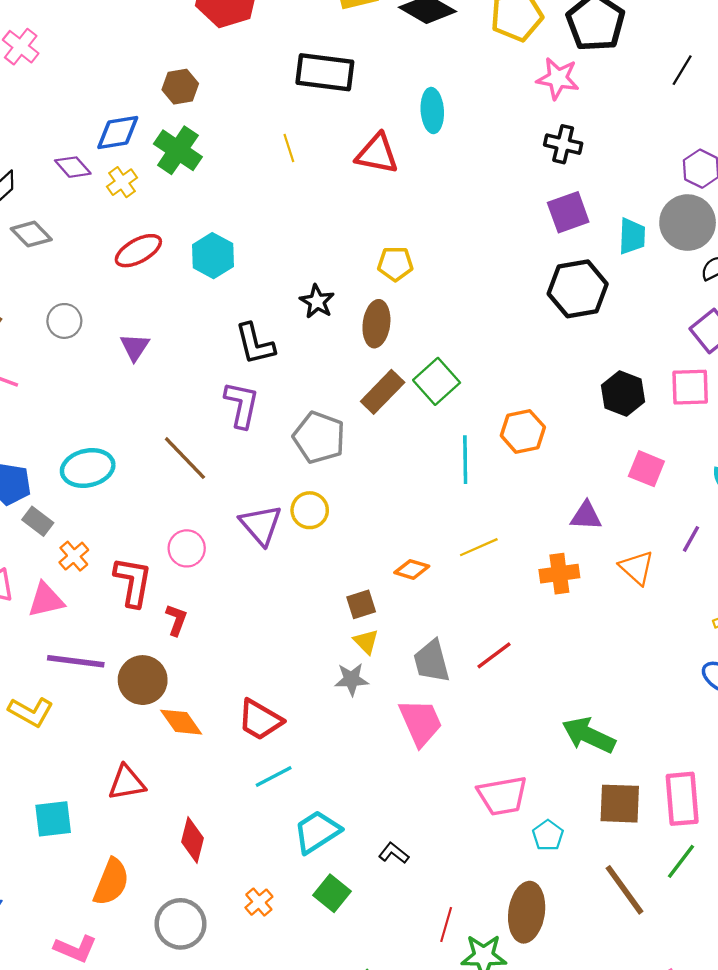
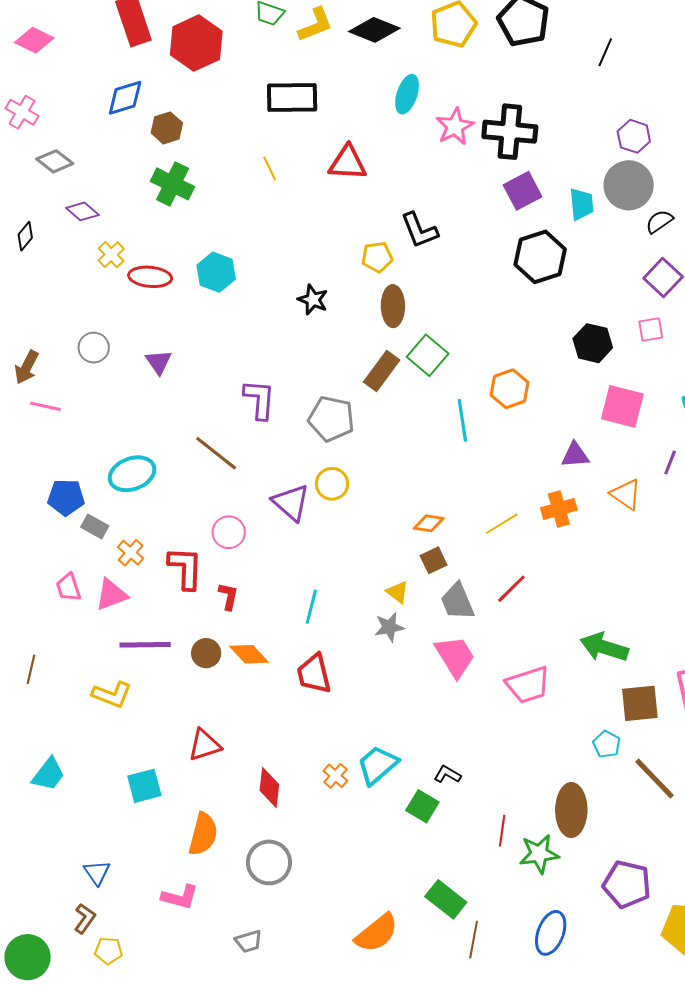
pink star: (558, 78) -> (455, 126), moved, turned -30
cyan ellipse: (432, 111) -> (407, 94), moved, turned 30
blue diamond: (118, 132) -> (125, 98), moved
black cross: (563, 144) -> (510, 132), size x1.6
yellow cross: (122, 182) -> (111, 255), moved
gray diamond: (31, 234) -> (55, 161), moved
red ellipse: (138, 251) -> (150, 277), turned 42
brown ellipse: (376, 324) -> (393, 306), moved
black L-shape: (255, 344) -> (419, 230), moved
pink square: (690, 387) -> (651, 329), size x0.7
pink square: (646, 469) -> (622, 406), size x1.4
yellow line: (479, 547) -> (502, 524), moved
brown square: (361, 604) -> (434, 560), moved
brown circle: (143, 680) -> (206, 653), size x0.7
red trapezoid: (260, 720) -> (314, 674), turned 54
orange diamond: (181, 722) -> (249, 654), moved
cyan line: (274, 776) -> (311, 607), moved, turned -40
pink trapezoid: (502, 796) -> (528, 685), moved
cyan pentagon: (548, 835) -> (607, 744), moved
green square: (332, 893) -> (422, 806), moved
orange cross: (259, 902) -> (335, 776), moved

